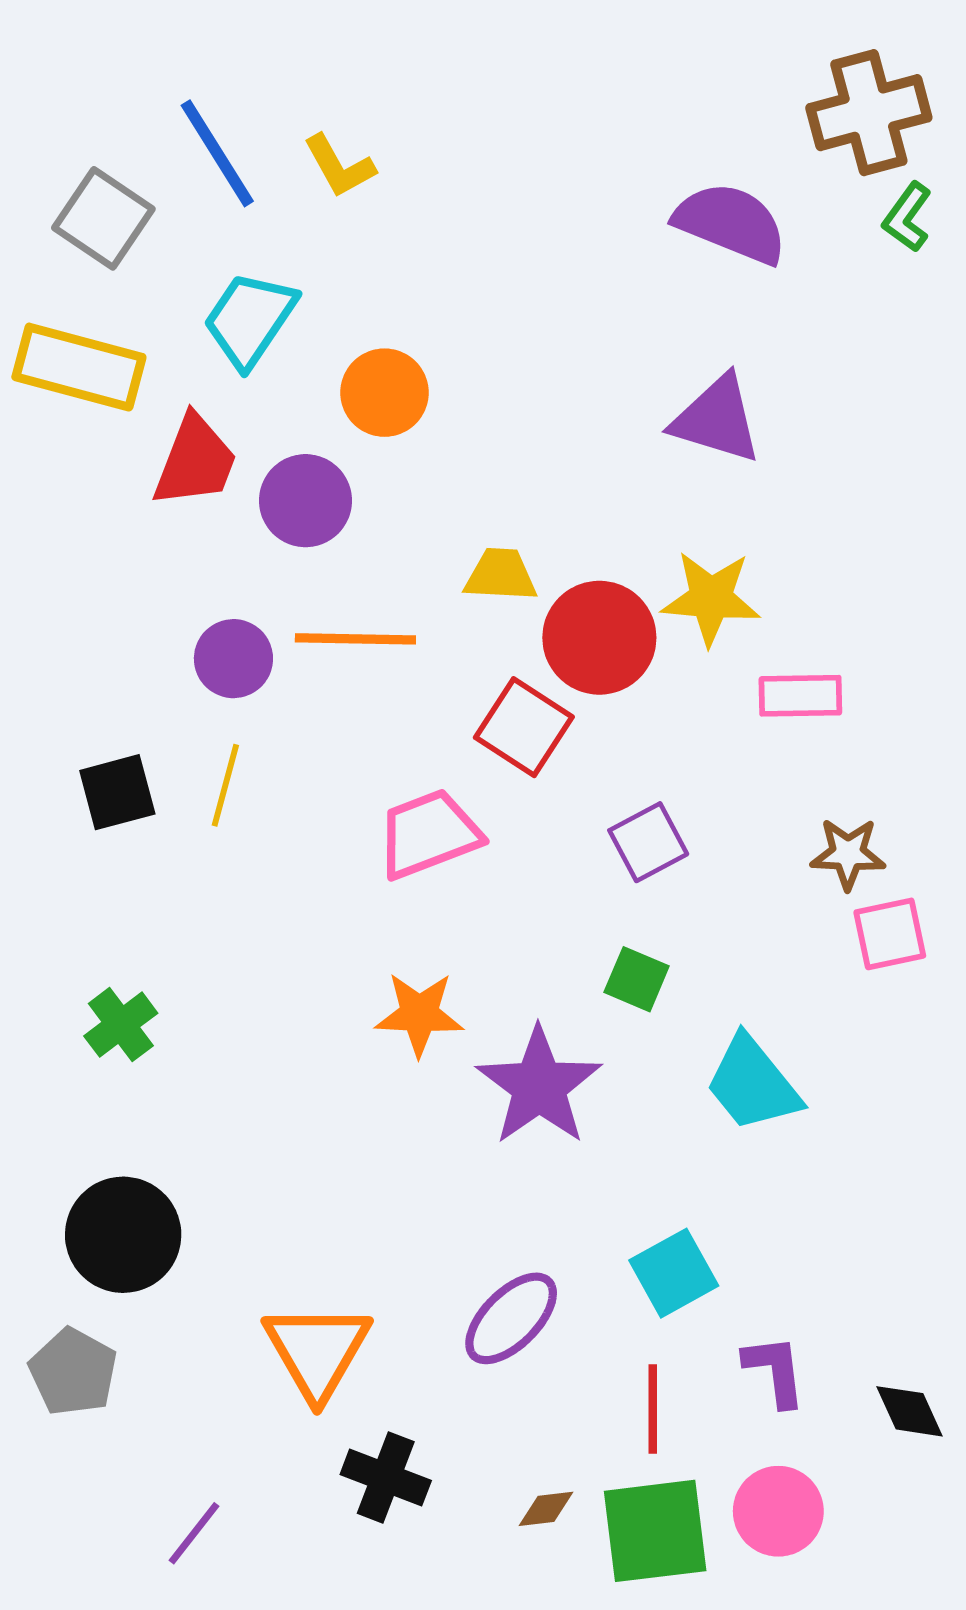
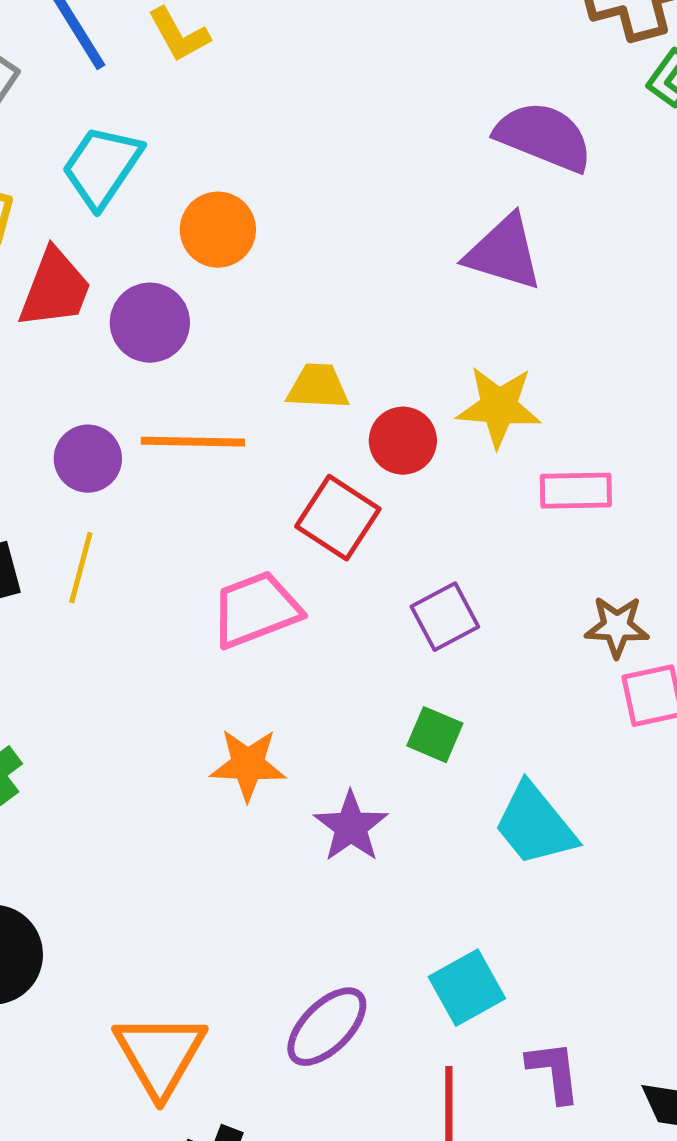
purple semicircle: (731, 223) -> (544, 137), moved
red circle: (599, 638) -> (403, 441), size x0.7
purple star: (539, 1086) -> (351, 827), size x0.7

